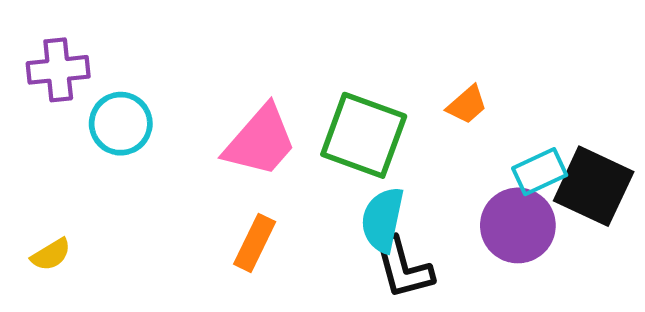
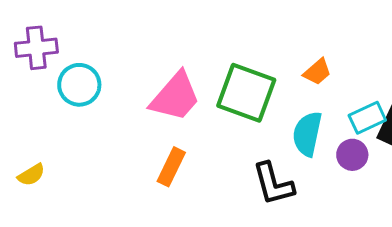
cyan semicircle: (383, 220) -> (307, 134), moved
purple circle: (518, 225) -> (352, 155), size x0.6

